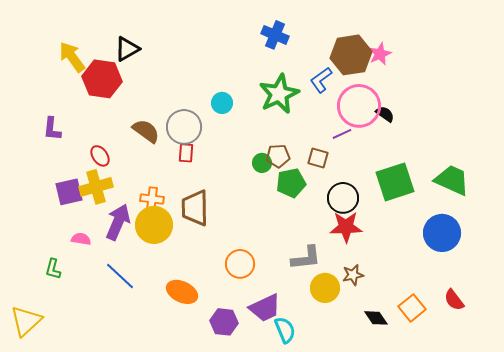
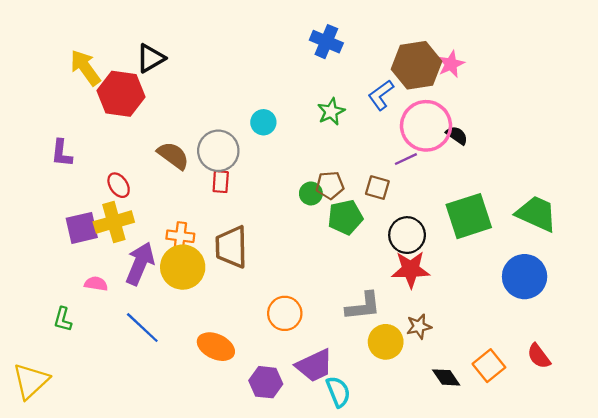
green star: (279, 94) -> (331, 112), size x0.6

